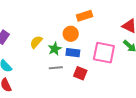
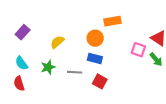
green star: (55, 49) -> (48, 67), moved
pink square: (104, 53) -> (138, 50), moved, size x0.6

